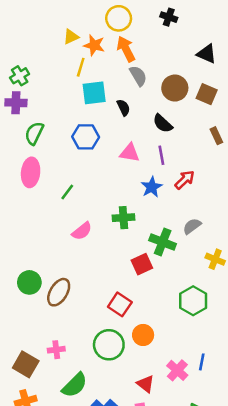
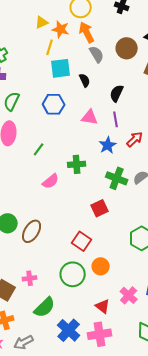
brown circle: (175, 88) -> (127, 48), moved
black semicircle: (163, 123) -> (117, 93), turned 72
green cross: (123, 218) -> (77, 164), moved
green cross: (163, 242) -> (117, 178), moved

